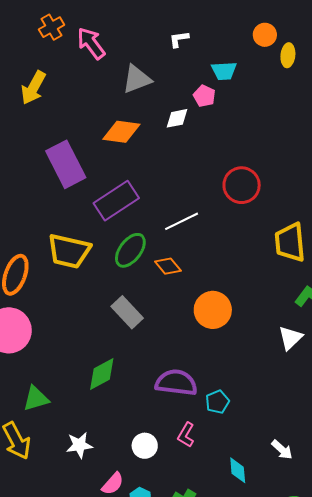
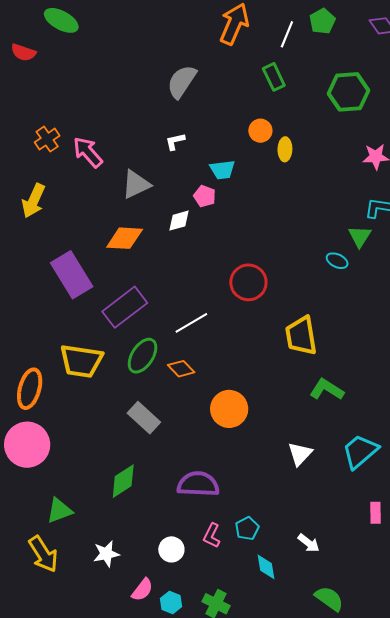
white triangle: (290, 338) -> (300, 454), moved
cyan pentagon: (218, 402) -> (247, 528), moved

